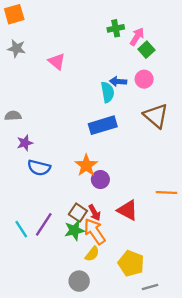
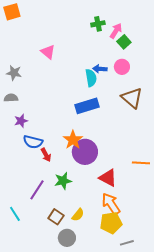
gray star: (17, 48) -> (14, 73), moved
purple circle: (100, 180) -> (85, 152), size x1.6
brown square: (78, 213) -> (56, 217), moved
red arrow: (94, 213) -> (46, 155), moved
cyan line: (21, 229) -> (15, 214), moved
green star: (74, 230) -> (63, 181), moved
orange arrow: (94, 231) -> (111, 204), moved
yellow pentagon: (131, 263) -> (111, 223), turned -30

